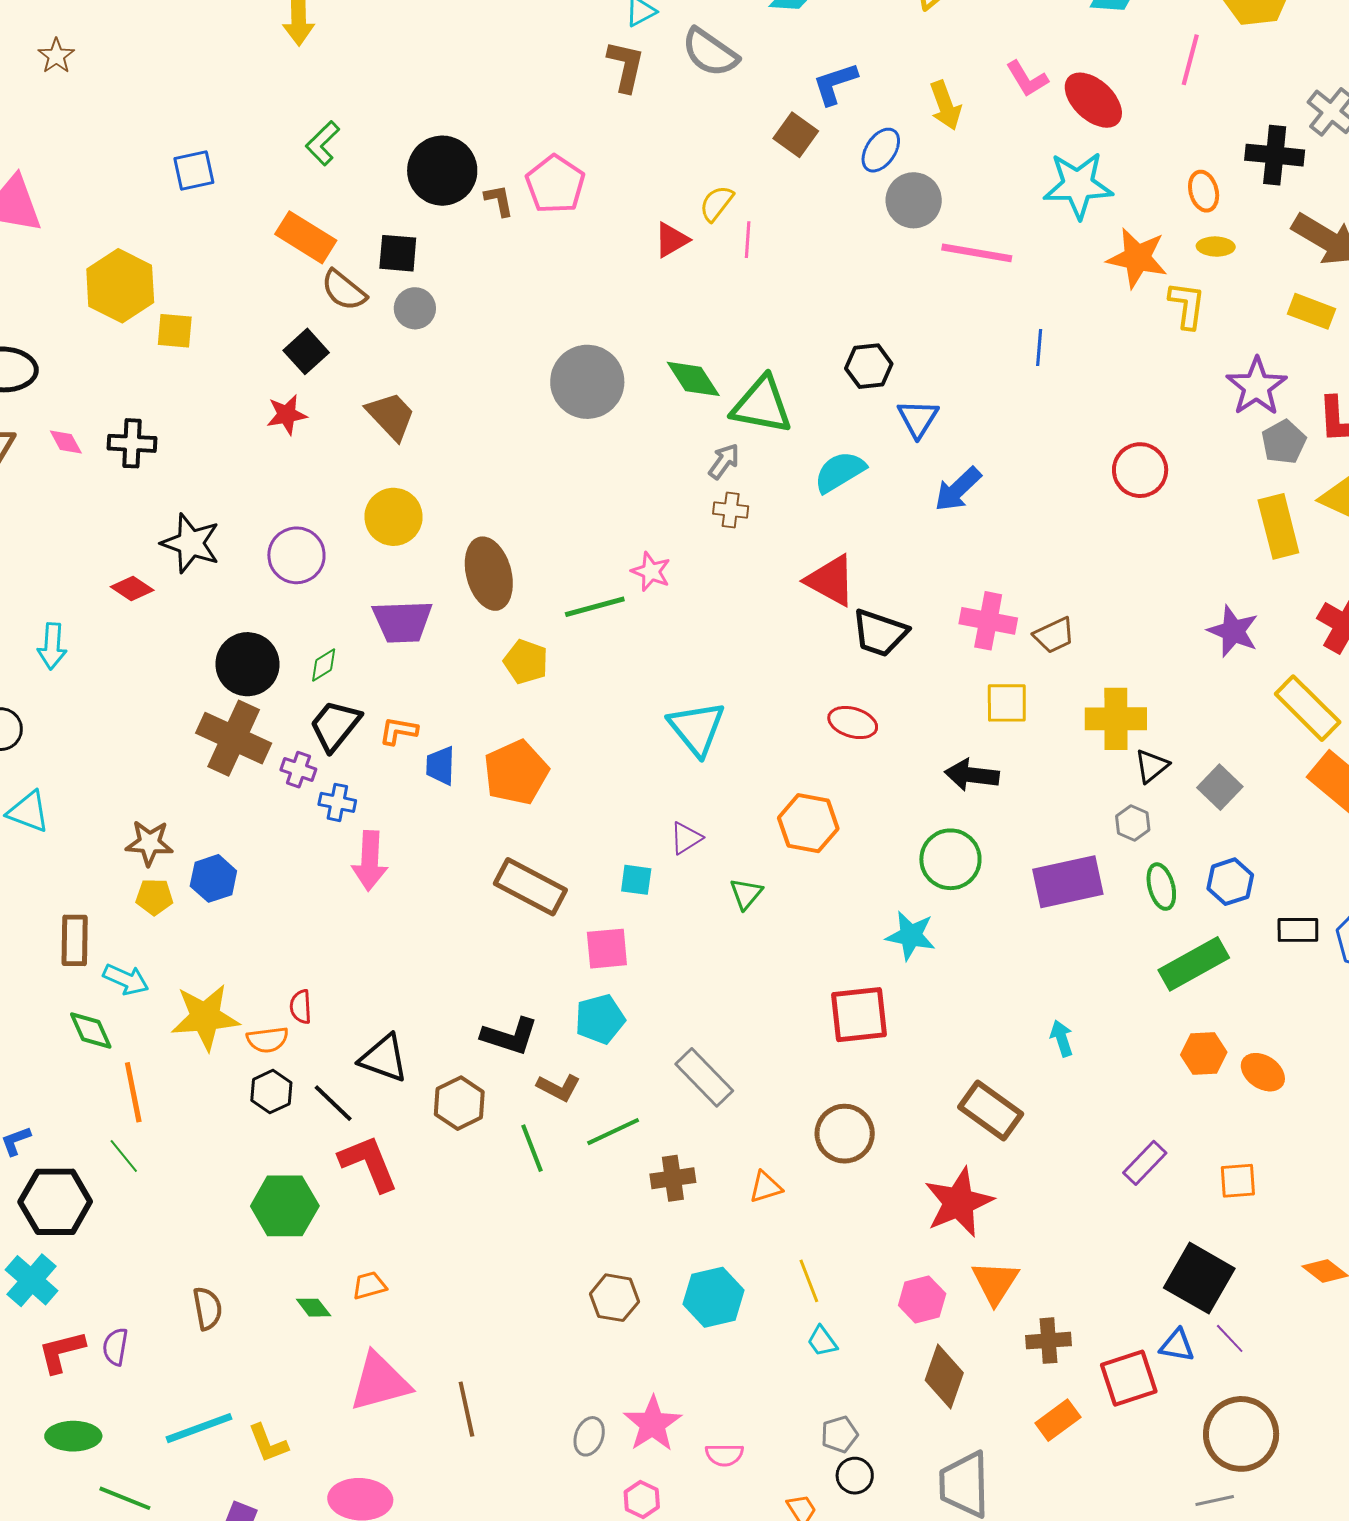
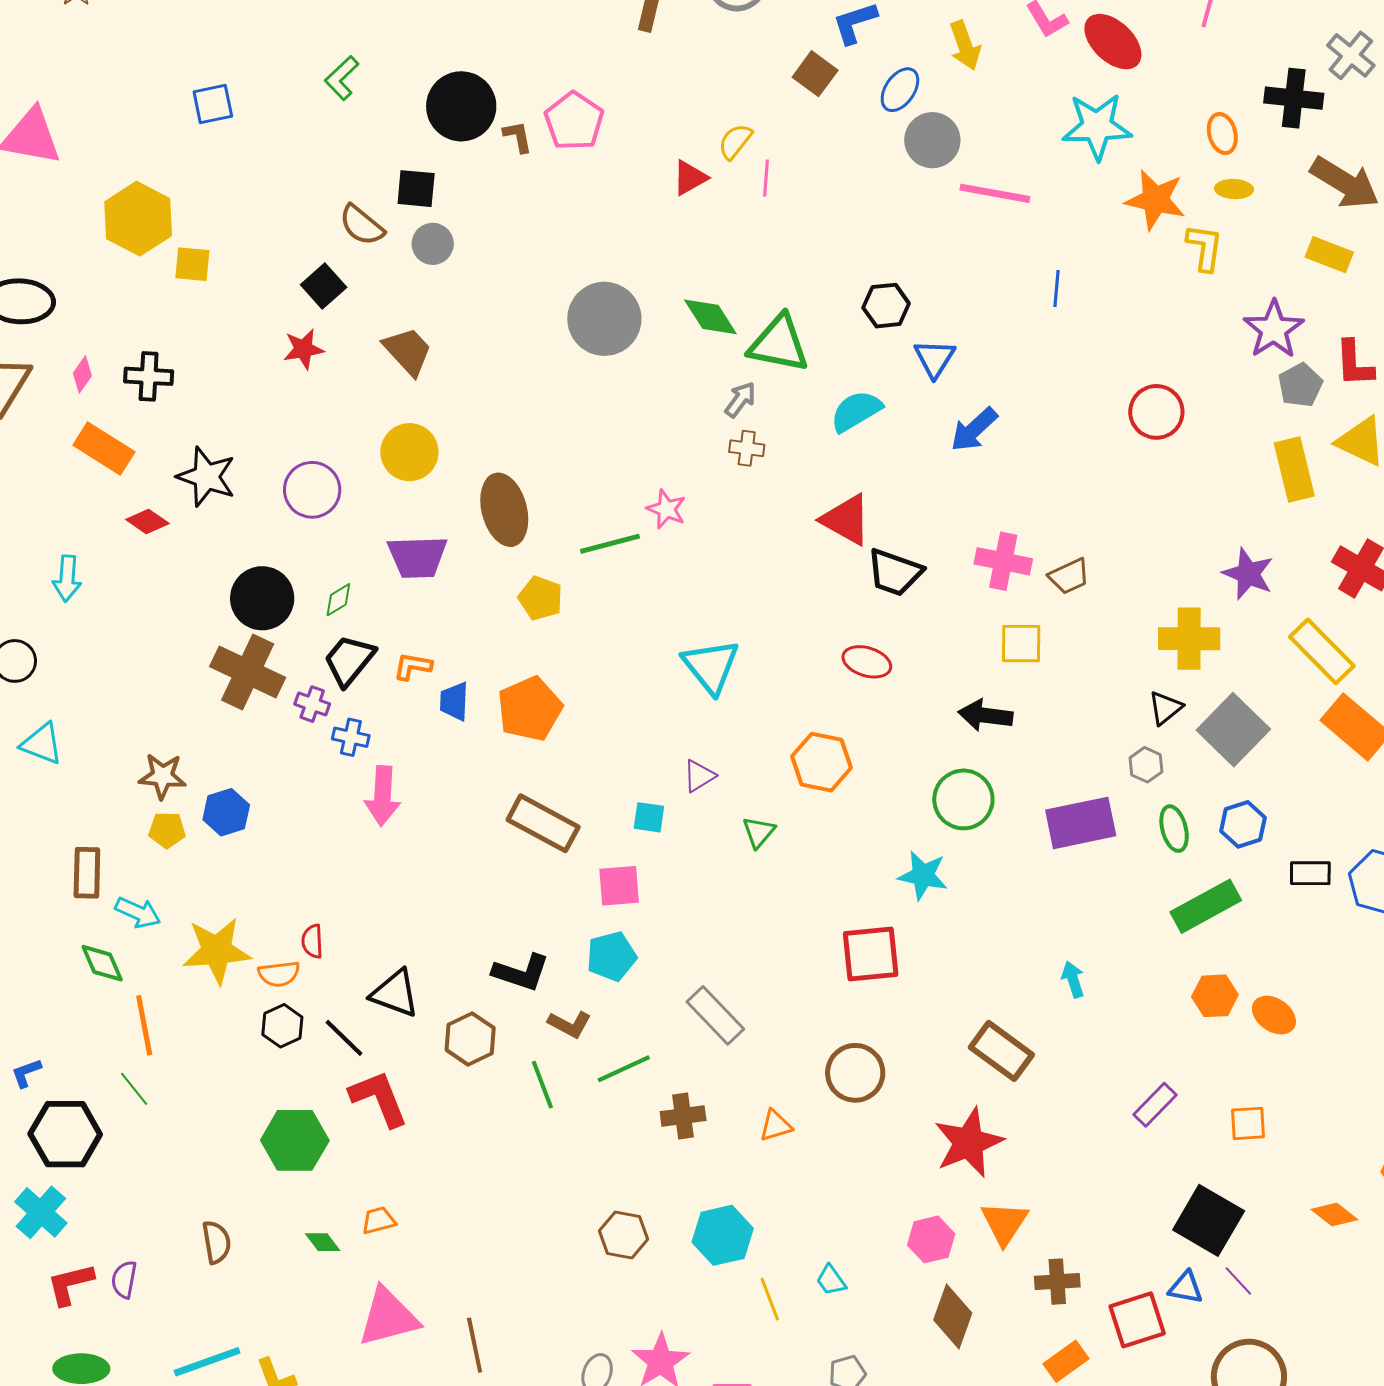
orange rectangle: (306, 237) -> (104, 449), moved
pink diamond: (66, 442) -> (82, 374), turned 63
yellow cross: (1116, 719) -> (1189, 639), moved
gray square: (1220, 787) -> (1233, 730), size x1.6
yellow line: (809, 1281) -> (770, 1299), moved

